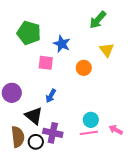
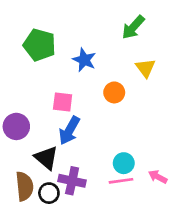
pink square: (46, 63) -> (63, 102), moved
blue arrow: (51, 96) -> (69, 131), size x1.5

